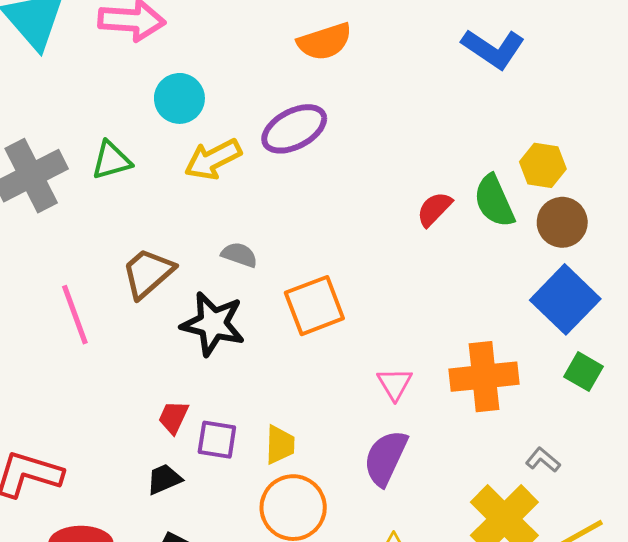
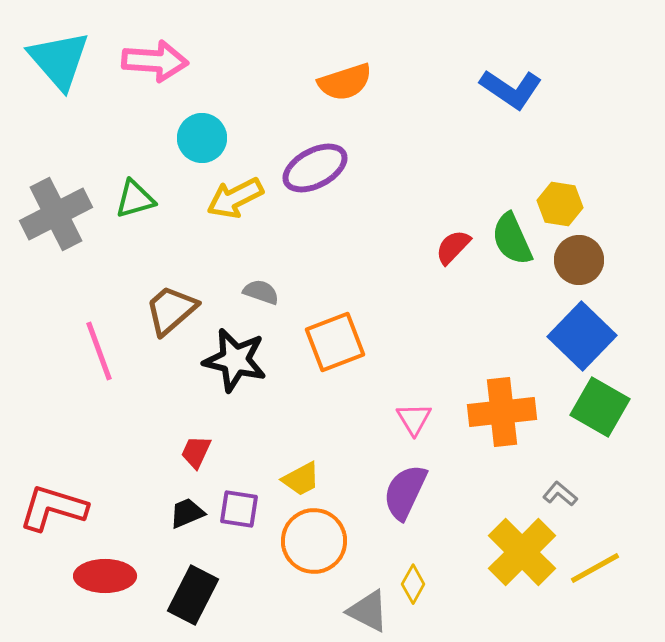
green square: (584, 372) -> (600, 407), size x1.5
purple square: (217, 440) -> (239, 509), moved
yellow trapezoid: (280, 445) -> (301, 479), turned 60

